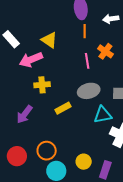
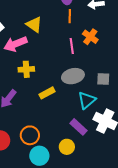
cyan triangle: (103, 115) -> (87, 100), turned -30
purple rectangle: (105, 170) -> (79, 127), moved, turned -66

